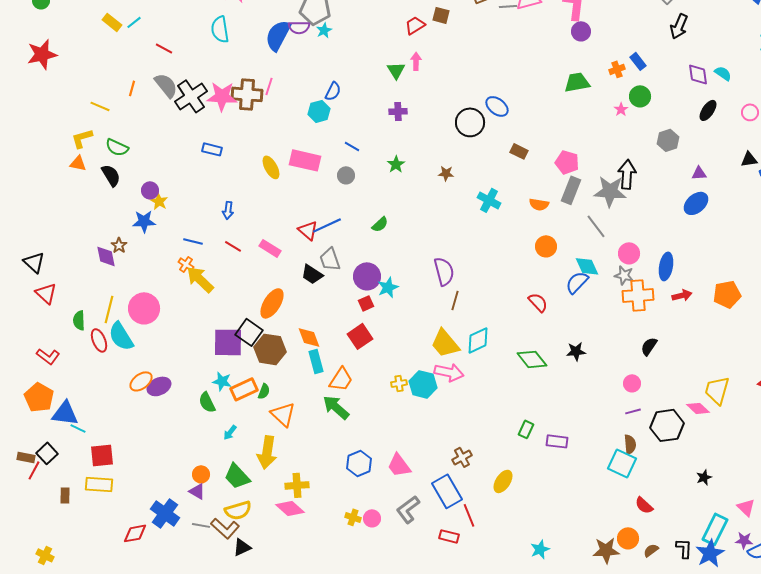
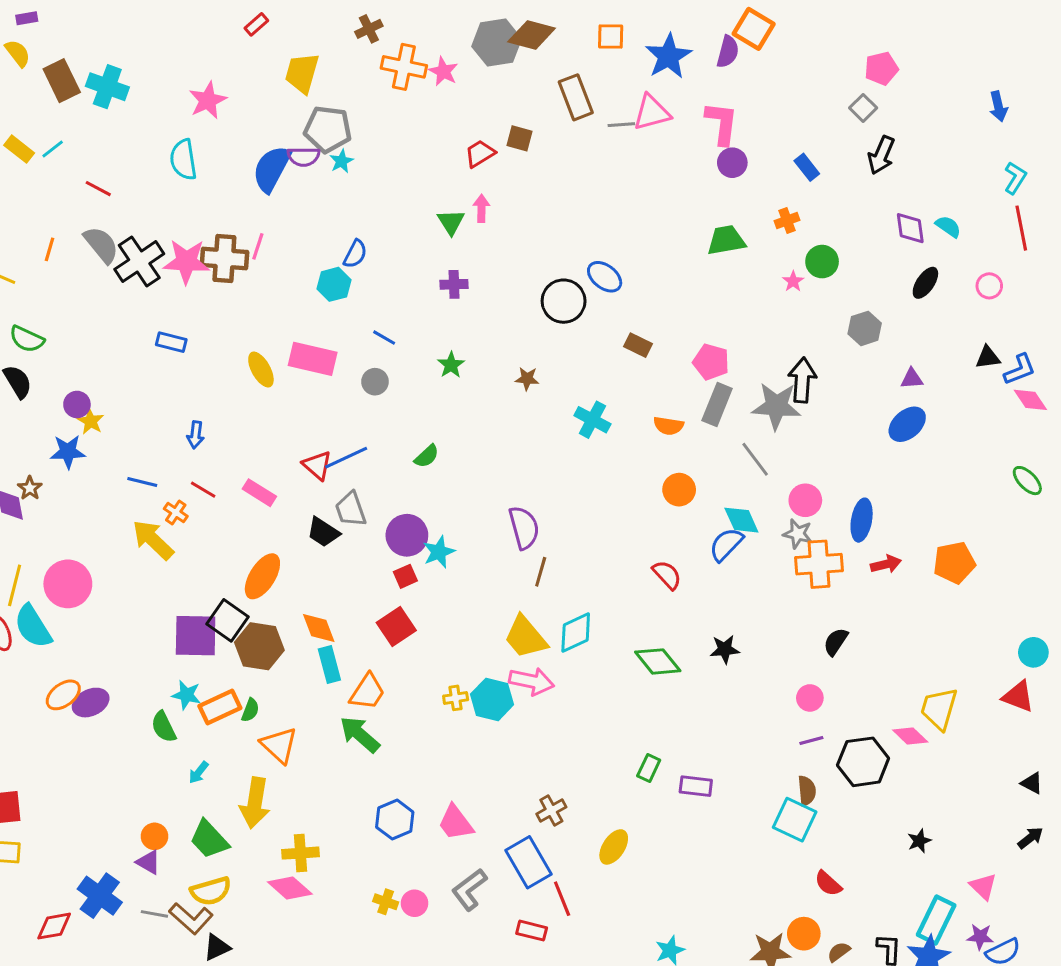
blue rectangle: (638, 61) -> (807, 167), moved
orange cross: (186, 264) -> (176, 512), moved

